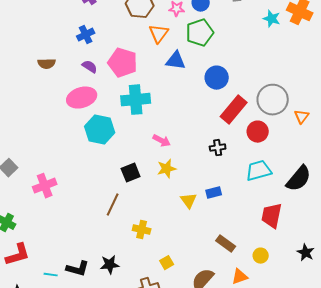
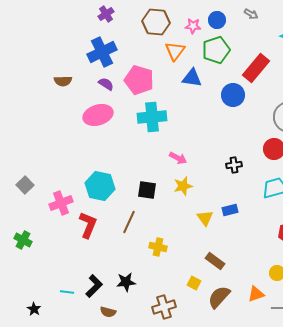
blue cross: (86, 35) -> (102, 52), size x1.6
red rectangle: (234, 110) -> (256, 68), moved
cyan hexagon: (100, 130) -> (100, 186), moved
black square: (131, 173) -> (147, 190), turned 30
brown rectangle: (226, 244) -> (215, 261), moved
red L-shape: (18, 255) -> (88, 225), moved, turned -52
yellow square: (167, 263) -> (194, 283), moved, turned -32
black L-shape: (78, 269) -> (94, 286), turned -60

